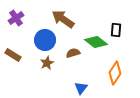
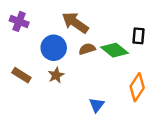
purple cross: (16, 18) -> (19, 21), turned -35
brown semicircle: (73, 53) -> (87, 49), moved
brown rectangle: (13, 55) -> (21, 75), moved

